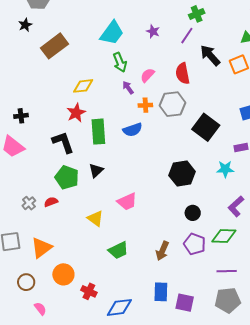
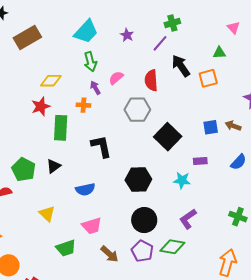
orange cross: (145, 105) -> (83, 105), moved
blue semicircle: (133, 130) -> (85, 189), moved
black L-shape: (63, 142) -> (101, 146), moved
pink trapezoid: (127, 202) -> (92, 226), moved
black circle: (193, 213) -> (144, 220), size x1.6
brown arrow: (162, 251) -> (109, 254), turned -78

